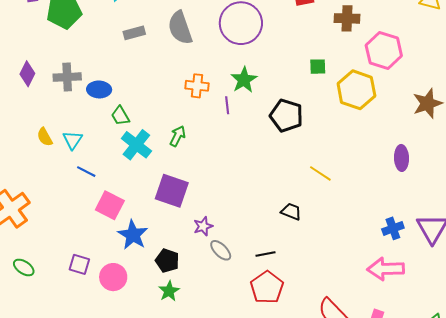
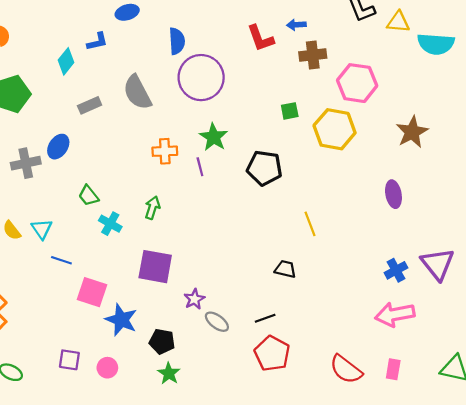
blue ellipse: (99, 89) -> (58, 147), moved, turned -50
cyan cross: (136, 145) -> (110, 224), size x0.7
yellow line: (320, 173) -> (310, 224), turned 45
pink circle: (113, 277) -> (107, 368), size x0.7

